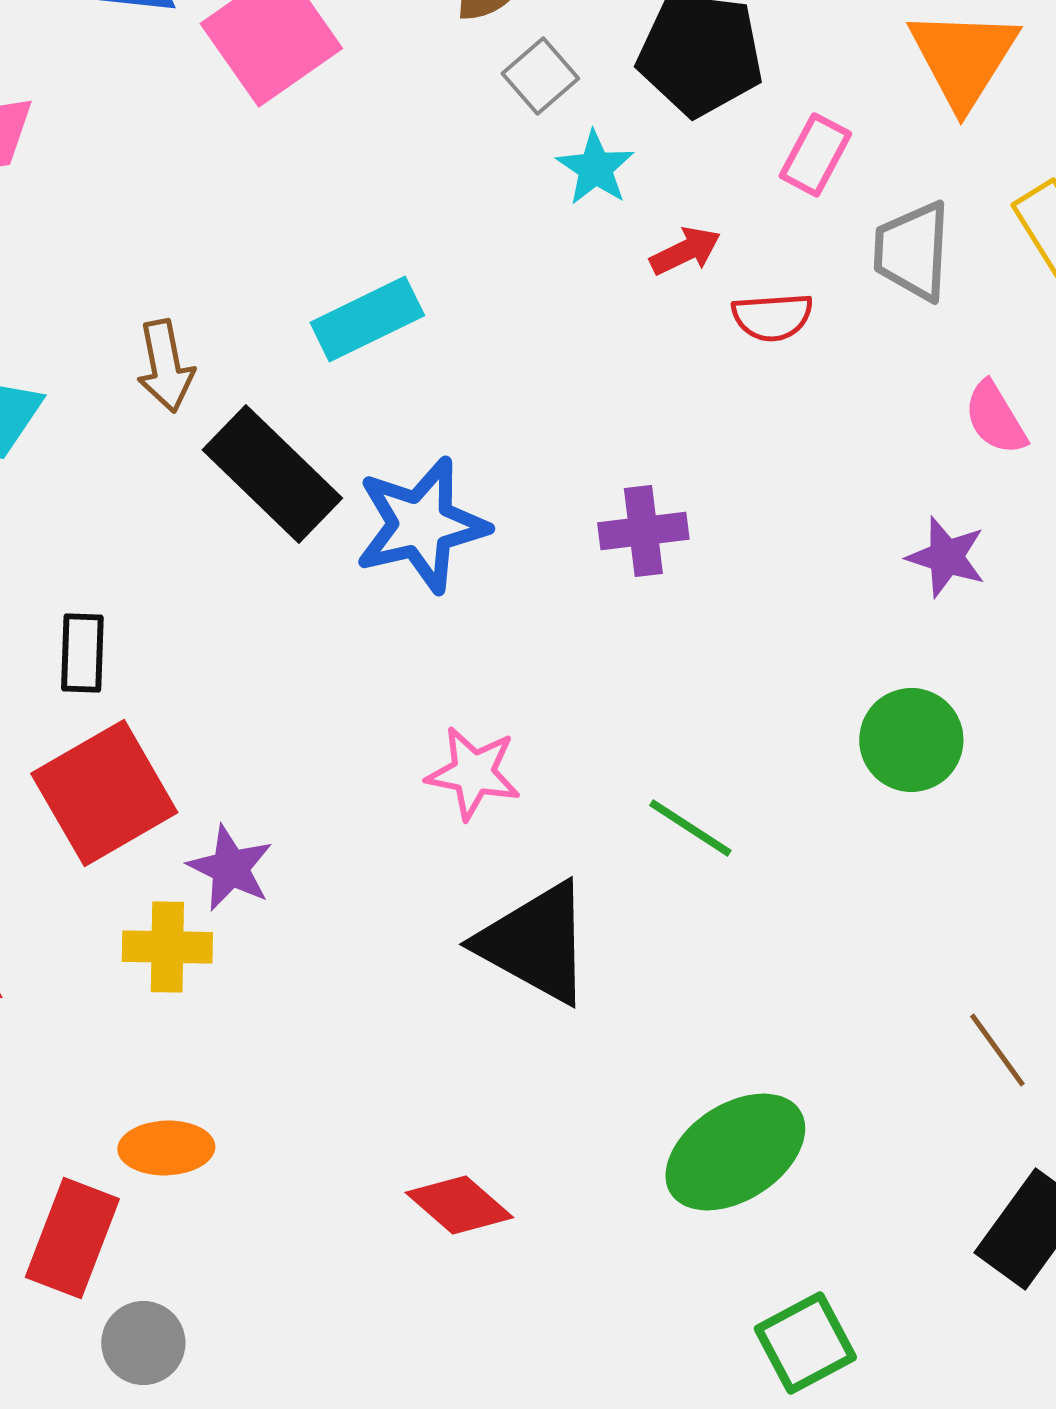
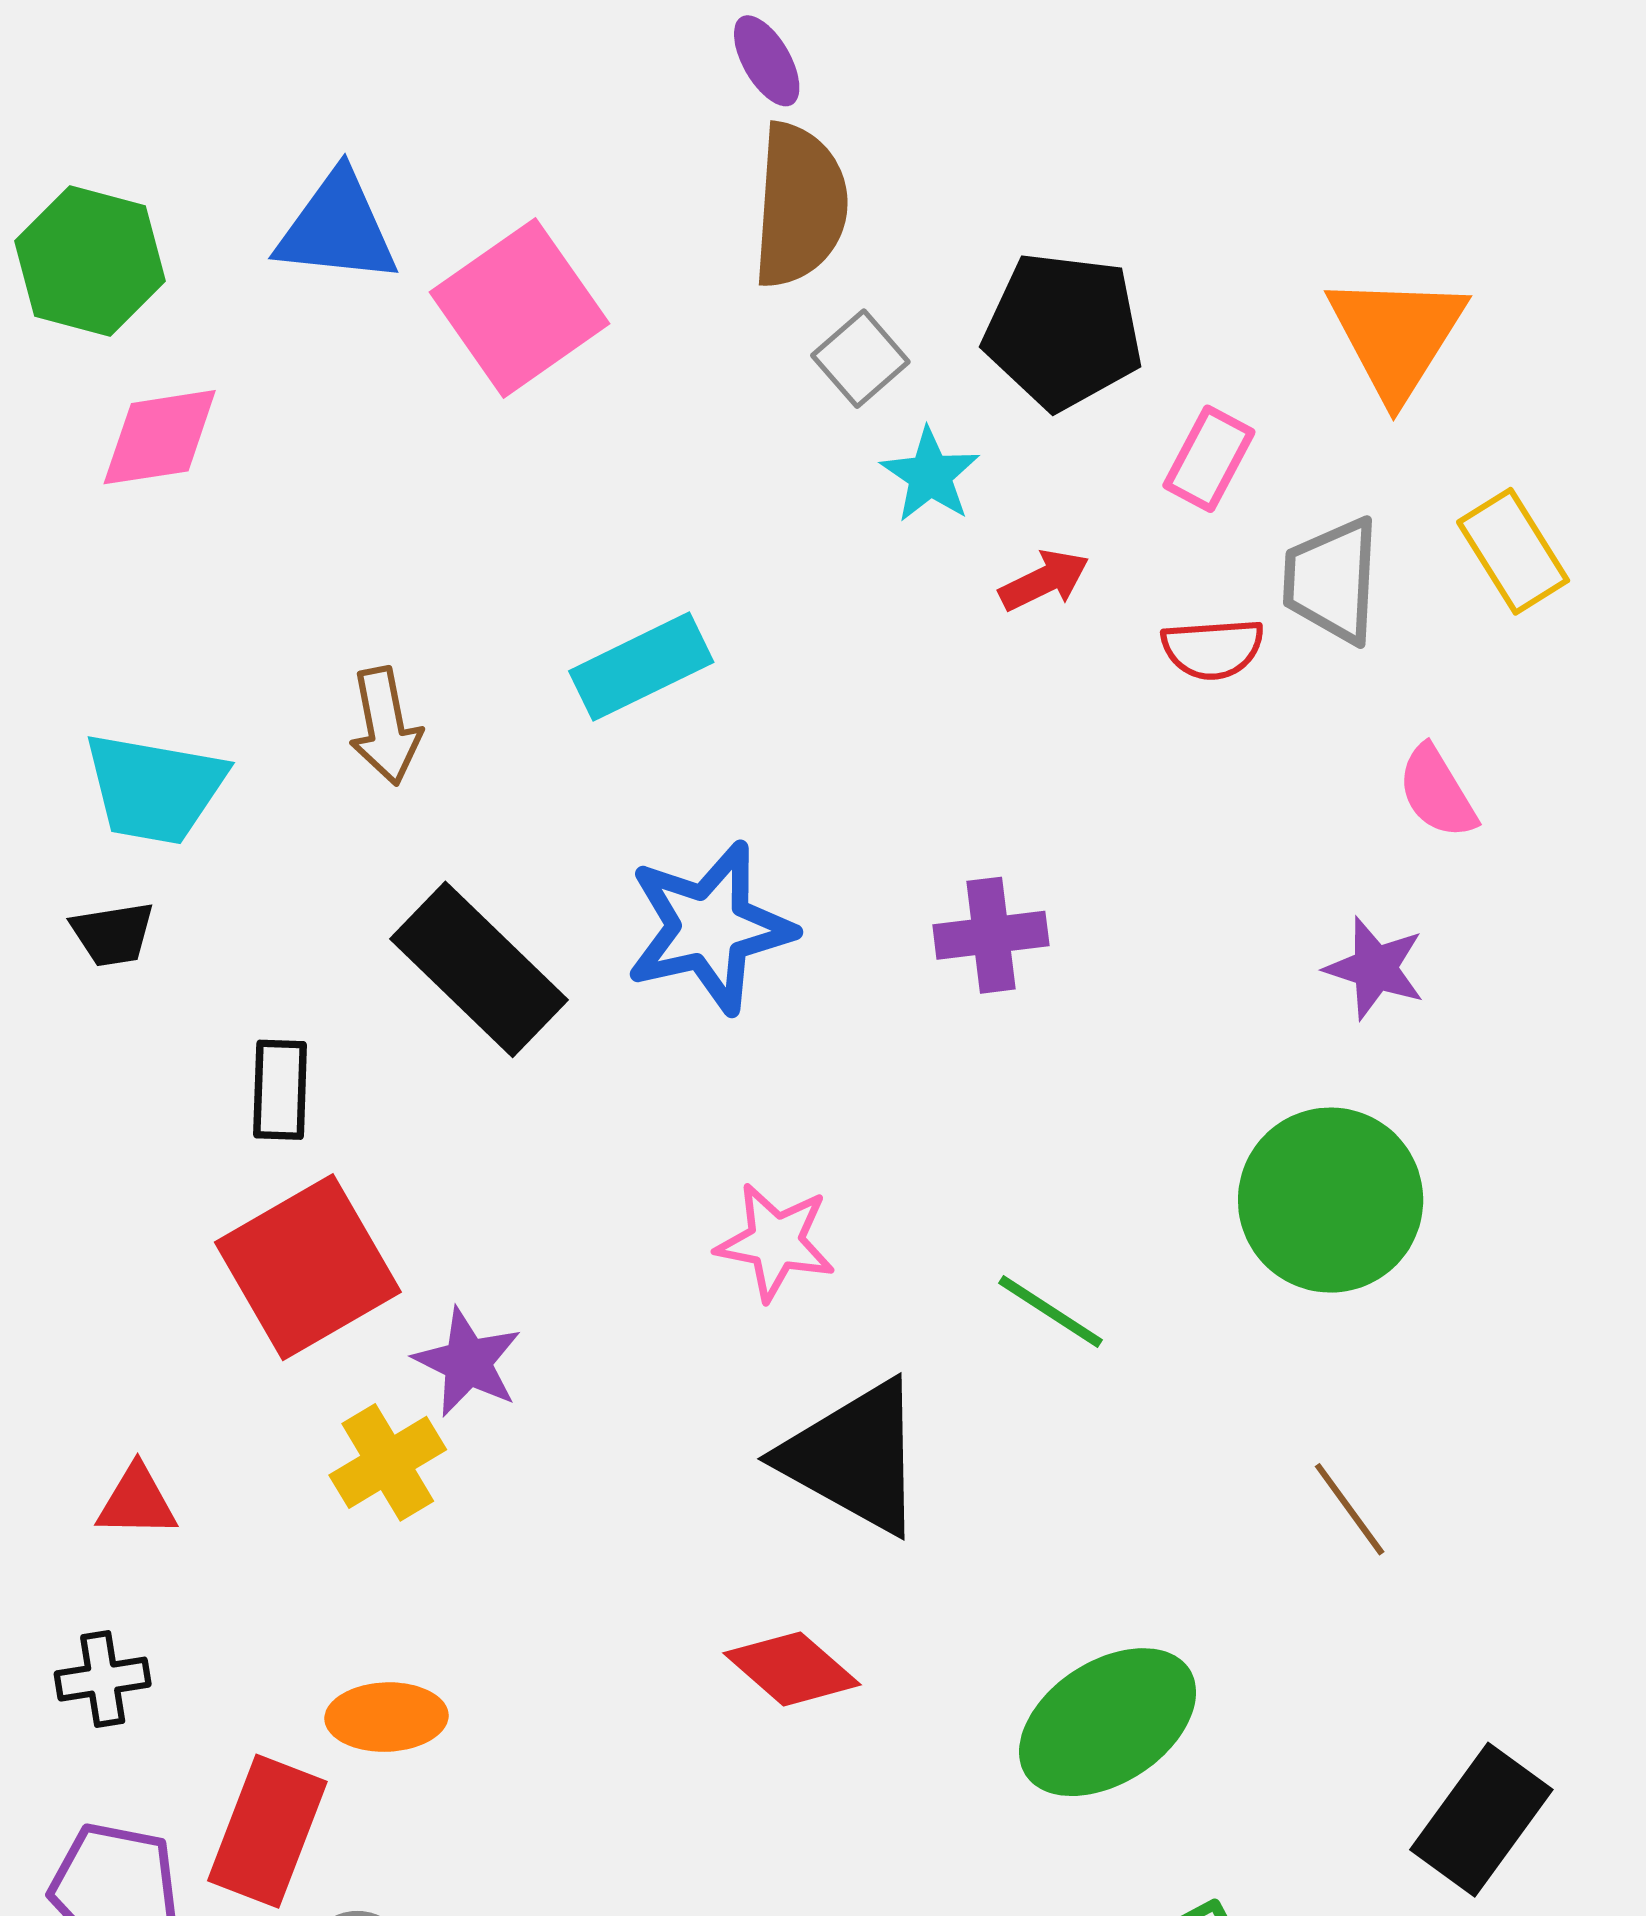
red semicircle: (772, 317) -> (1213, 649), moved
black rectangle: (272, 474) -> (479, 969), moved
green circle: (911, 740) -> (1331, 1200), size x1.4
yellow cross: (167, 947) -> (388, 1462), turned -32
brown line: (997, 1050) -> (1350, 1509), moved
red diamond: (459, 1205) -> (792, 1669), moved

